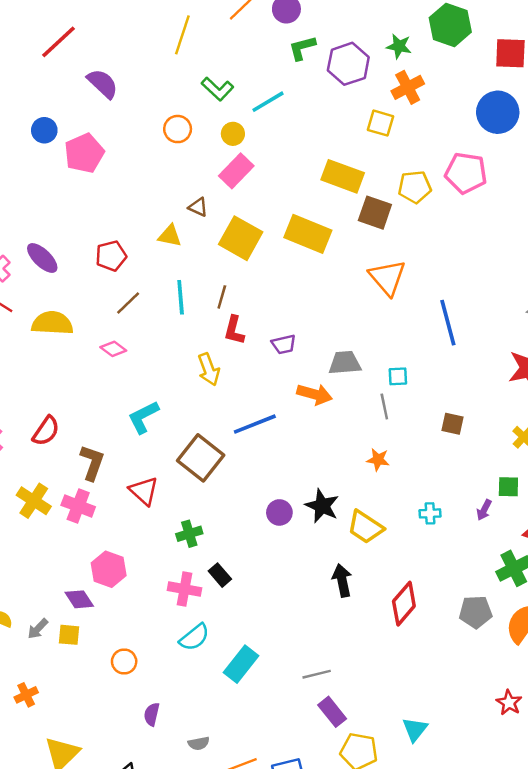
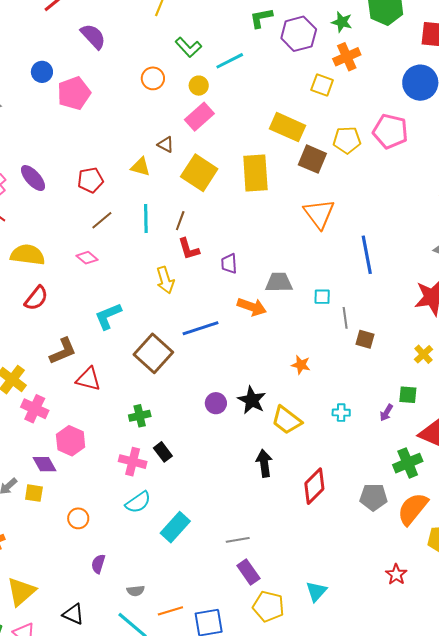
yellow rectangle: (308, 234) -> (255, 173), turned 60
yellow semicircle: (52, 323) -> (28, 255), moved
red L-shape: (234, 330) -> (189, 249), turned -35
purple trapezoid: (284, 344) -> (229, 264), turned 95
gray line: (384, 406) -> (345, 318), moved
red semicircle: (46, 431) -> (36, 298), moved
brown L-shape: (92, 463) -> (63, 351), turned 44
red triangle: (144, 491) -> (88, 379), moved, turned -32
pink cross: (78, 506) -> (35, 409), moved

